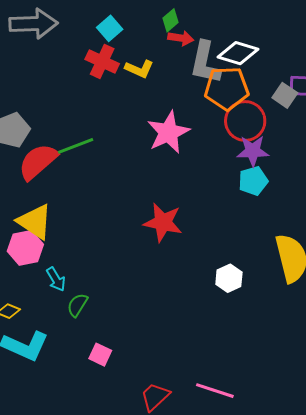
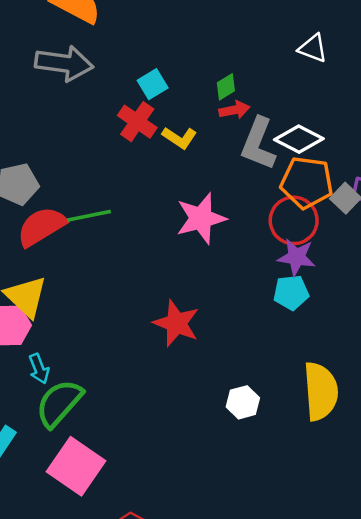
red arrow: (181, 38) -> (234, 110), turned -30
orange pentagon: (227, 88) -> (307, 183), moved
green semicircle: (77, 305) -> (59, 403), size x1.8
pink square: (100, 355) -> (76, 466), size x2.0

